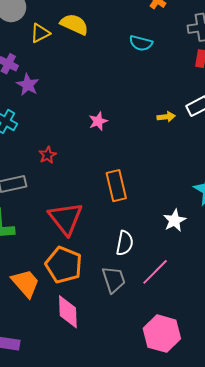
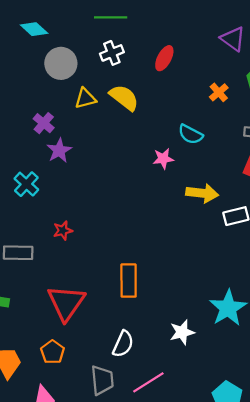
yellow arrow: (166, 117) -> (202, 193), moved, size x1.6
pink star: (98, 121) -> (163, 159), moved
orange pentagon: (64, 265) -> (52, 352), size x0.6

